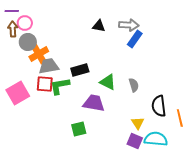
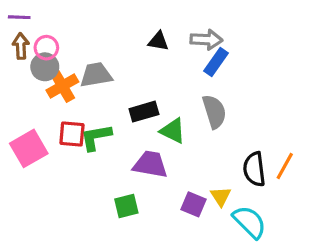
pink circle: (25, 23) -> (46, 48), moved
gray trapezoid: (49, 66) -> (96, 75), moved
black rectangle: (80, 70) -> (144, 112), moved
gray semicircle: (134, 85) -> (214, 112), moved, size x1.5
orange line: (180, 118) -> (285, 166), moved, turned 42
cyan semicircle: (156, 139) -> (250, 222), turned 40
purple square: (135, 141) -> (194, 204), moved

